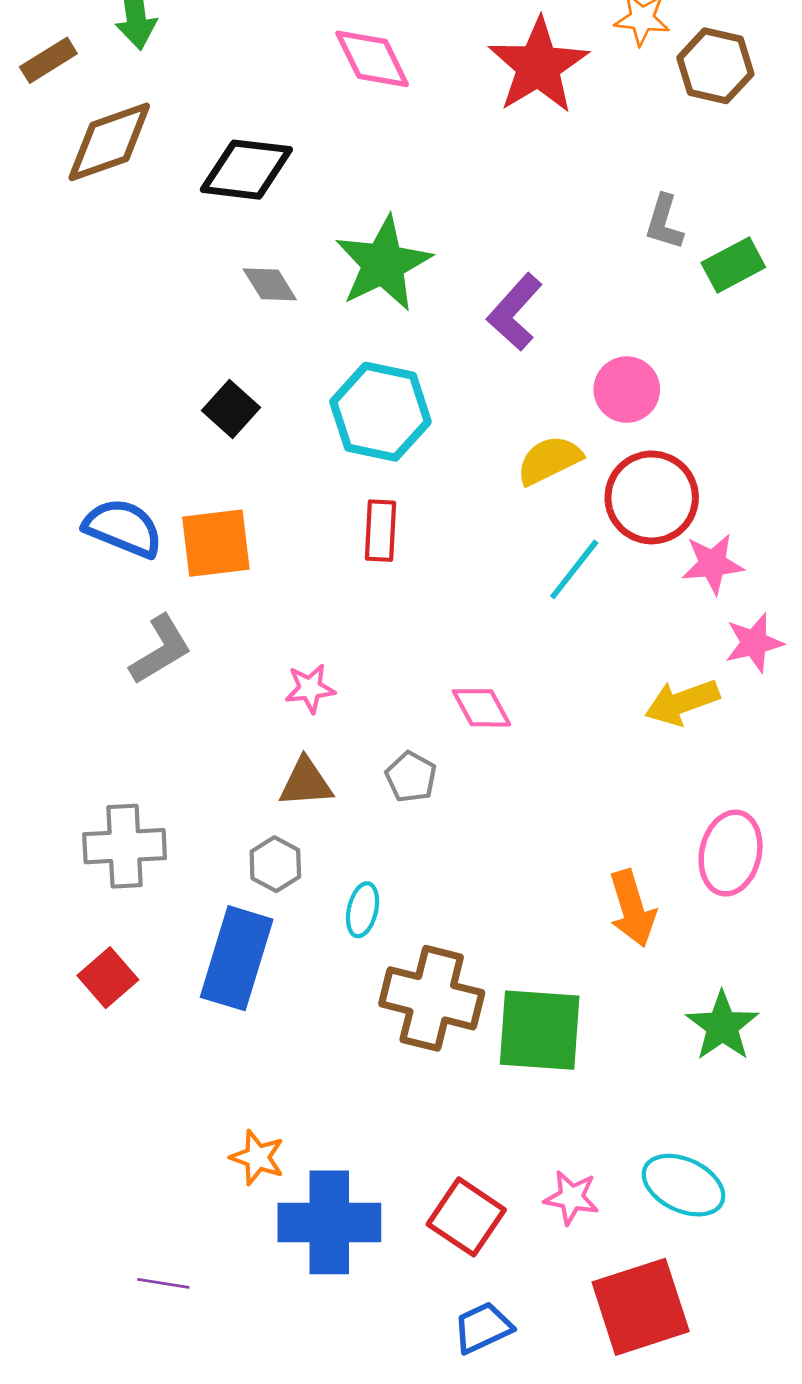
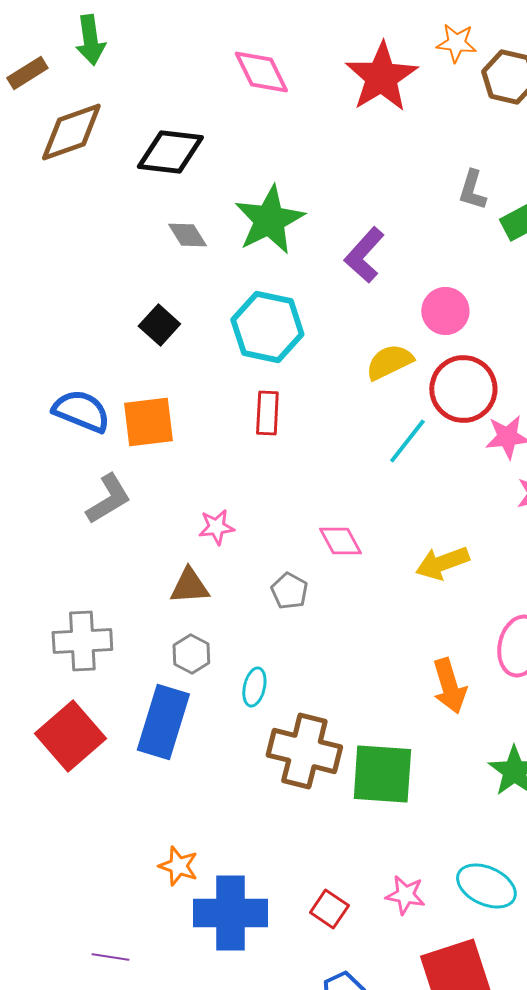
yellow arrow: (682, 702) -> (442, 563), moved
brown triangle: (306, 782) -> (189, 586), moved
red square: (108, 978) -> (70, 736), size x1.6
red square: (466, 1217) -> (329, 909), size x0.7

